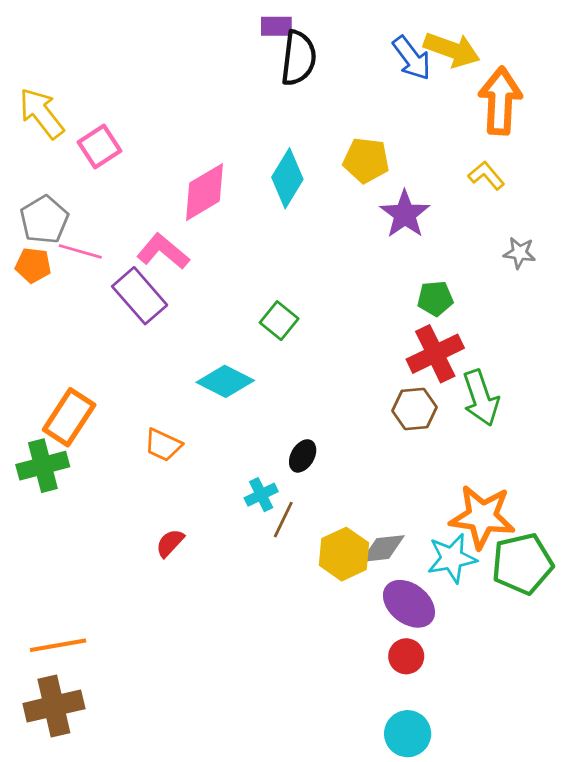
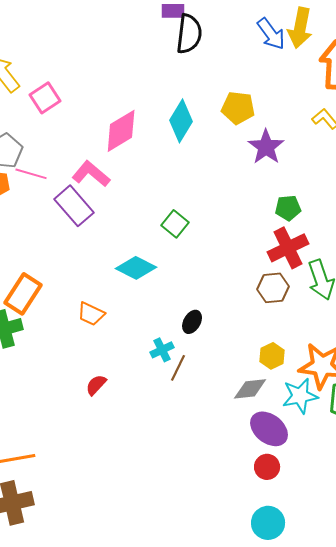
yellow arrow: (452, 50) -> (300, 28), turned 81
yellow hexagon: (344, 554) -> (272, 356), moved, size x0.7

